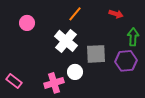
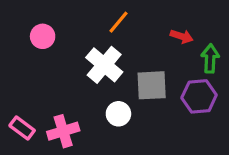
red arrow: (116, 14) -> (182, 36), moved
pink cross: (54, 83) -> (63, 131), moved

